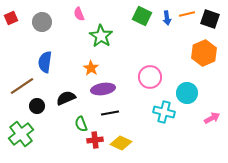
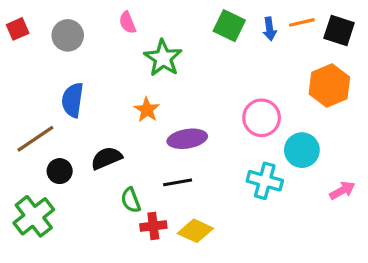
pink circle: (150, 77) -> (262, 118), moved
purple ellipse: (103, 89) -> (187, 139), moved

